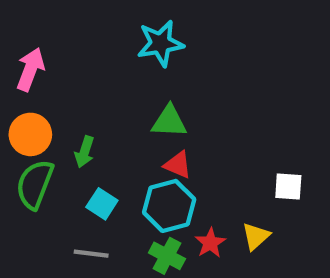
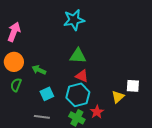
green arrow: (85, 152) -> (39, 70), turned 96
green semicircle: (35, 184) -> (16, 85), size x0.6
cyan square: (102, 204) -> (47, 94), turned 32
yellow triangle: (256, 236) -> (118, 97), moved

